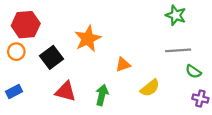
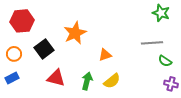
green star: (176, 15) -> (161, 13), moved
orange circle: (16, 52) -> (14, 54), moved
yellow semicircle: (150, 88) -> (112, 81), moved

